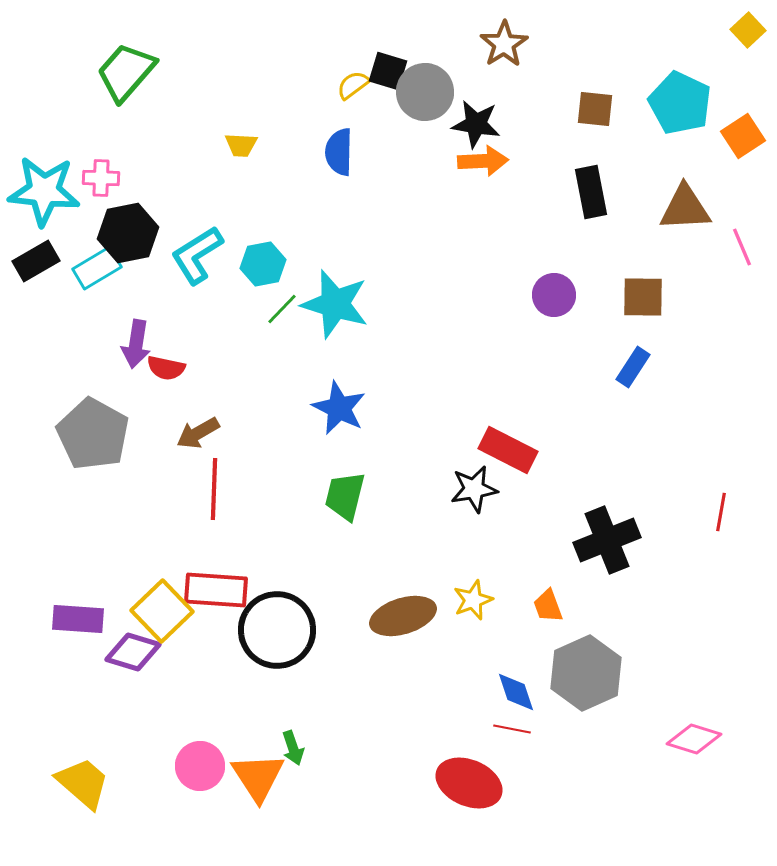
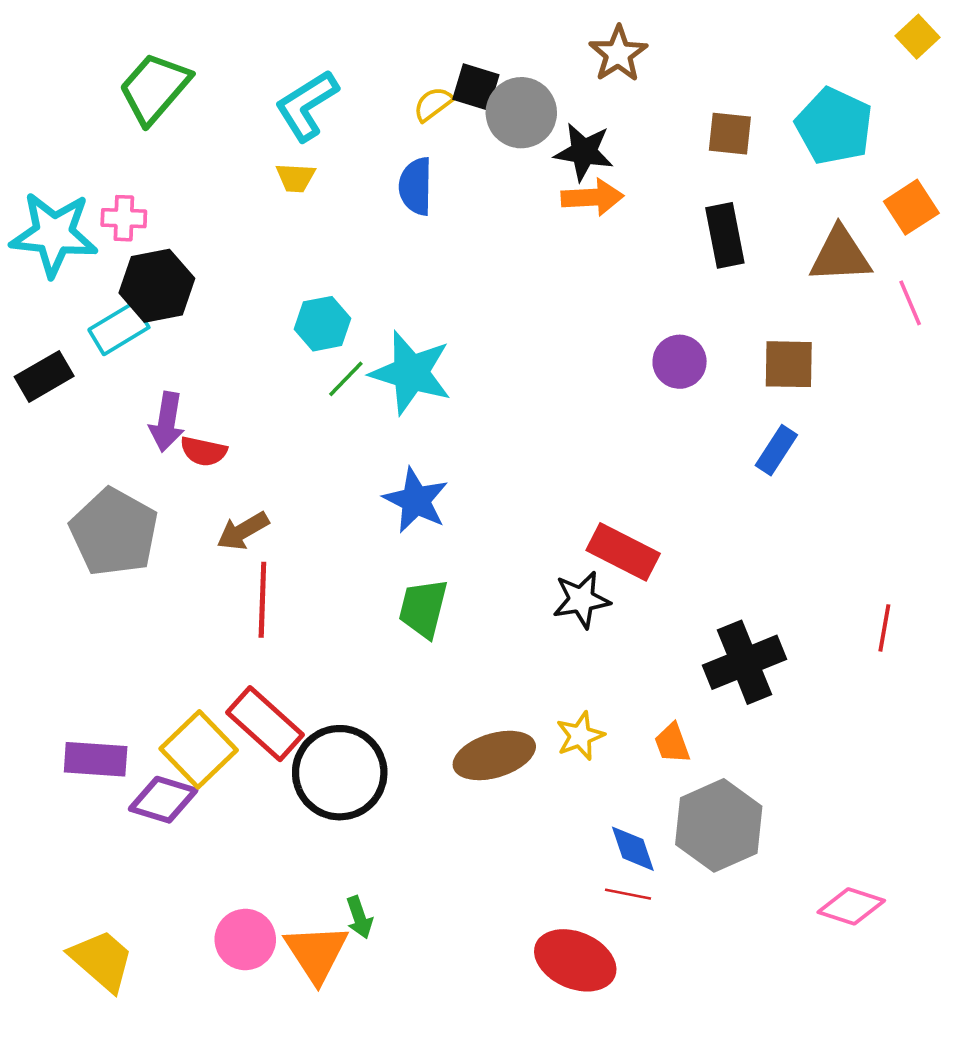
orange square: (743, 136) -> (911, 207), moved
cyan L-shape: (197, 255) -> (307, 105), moved
black rectangle: (36, 261) -> (44, 376), moved
red rectangle: (216, 590) -> (265, 724), turned 38

